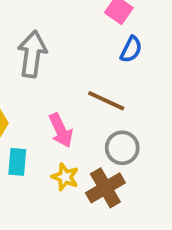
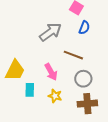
gray arrow: (32, 54) -> (50, 32), moved, turned 50
brown cross: (105, 188) -> (87, 104), moved, turned 30

